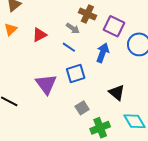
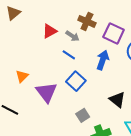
orange triangle: (11, 29) -> (22, 76), moved
red triangle: (39, 35) -> (50, 31), moved
blue square: (76, 74) -> (76, 81), turned -30

